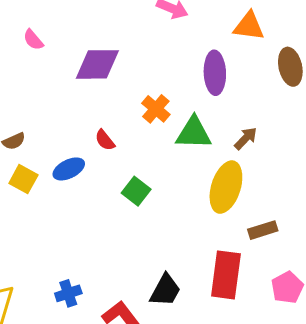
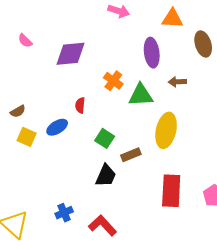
brown arrow: (246, 138) -> (177, 82), moved, turned -132
red semicircle: (105, 140) -> (80, 105), turned 49
brown rectangle: (263, 230) -> (131, 155), moved
black trapezoid: (165, 290) -> (106, 176), moved

